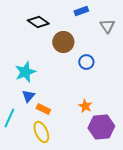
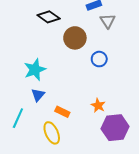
gray triangle: (107, 26) -> (108, 21), moved
orange rectangle: (43, 109) -> (62, 112), moved

